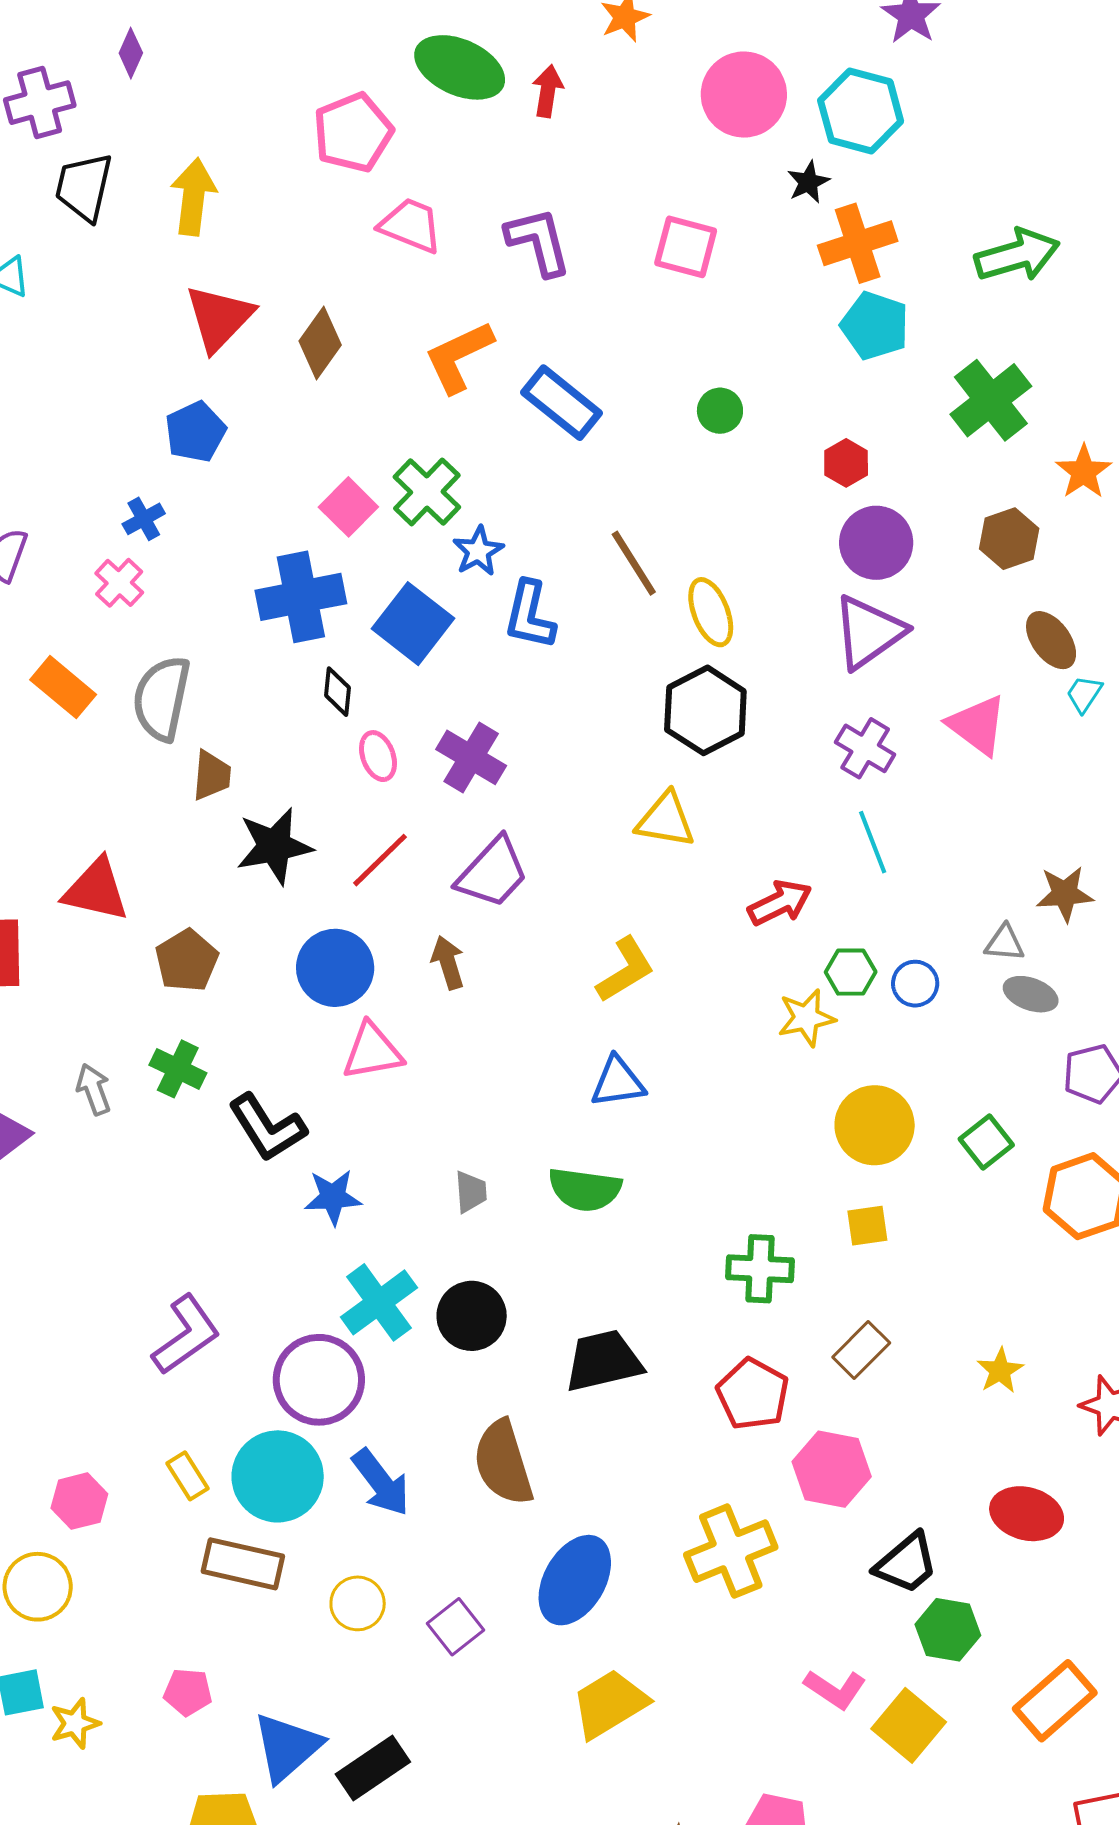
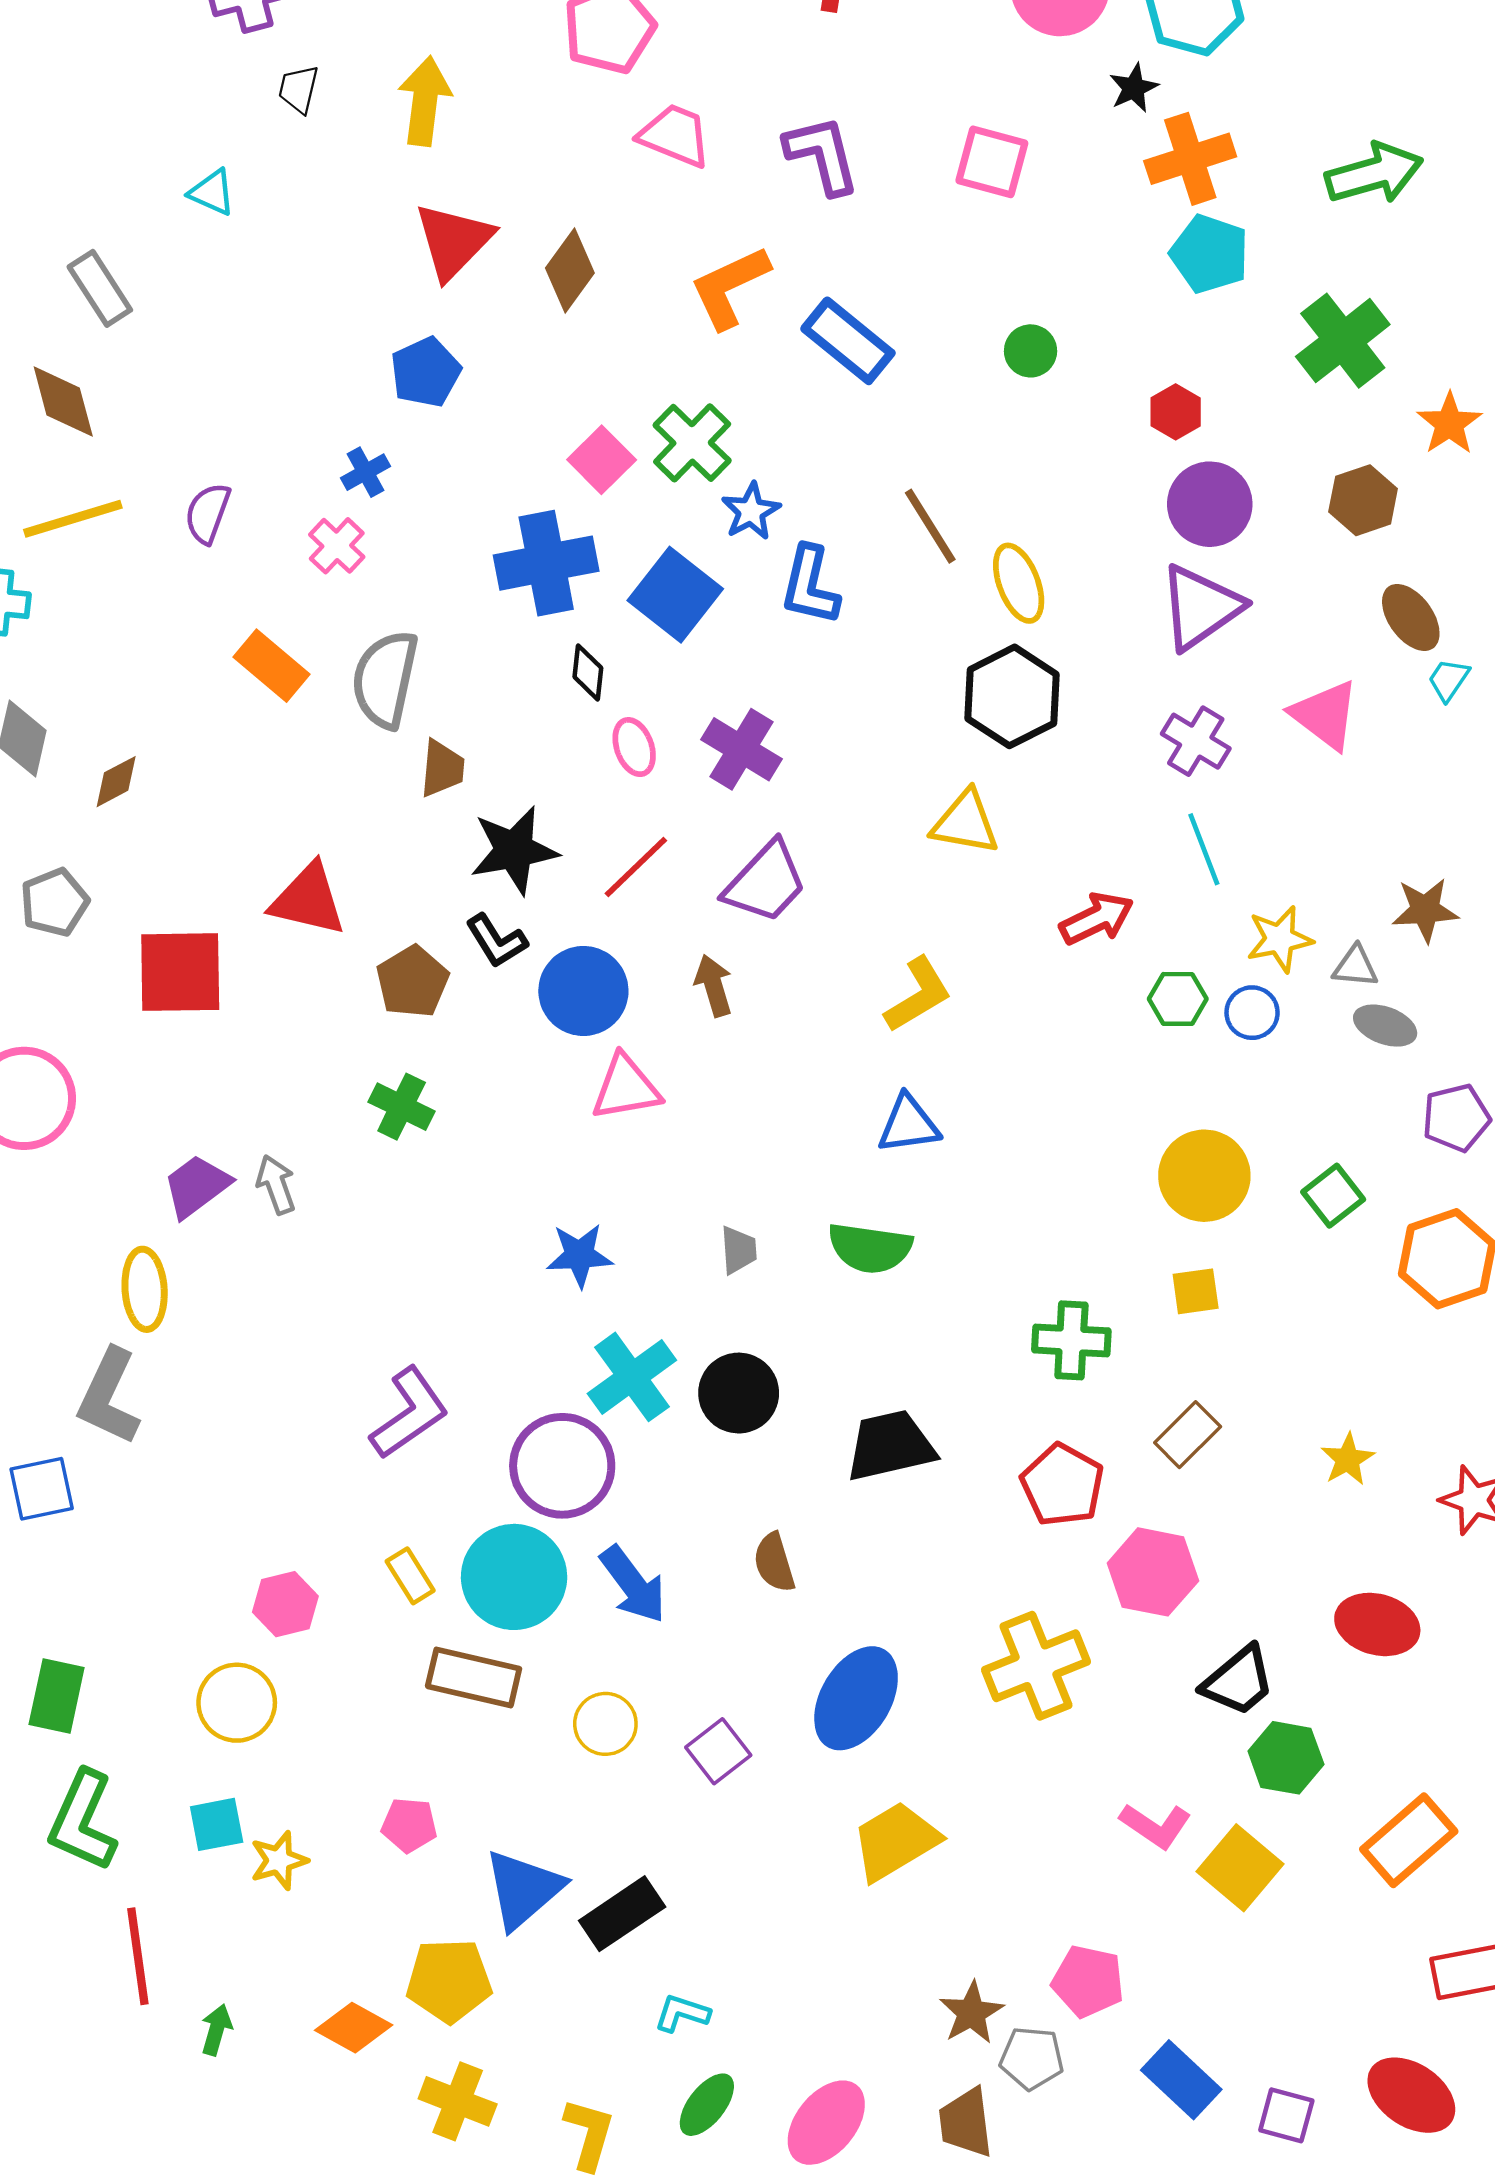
black trapezoid: (84, 187) -> (299, 89), size x0.6
yellow star: (806, 1018) -> (1280, 939), moved
gray arrow: (94, 1089) -> (276, 1185), moved
black L-shape: (267, 1128) -> (496, 941), moved, size x0.7
brown semicircle: (503, 1463) -> (774, 1563), size x0.6

